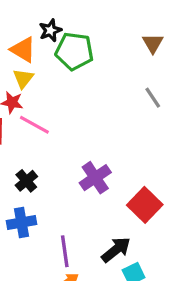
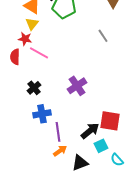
gray line: (153, 98) -> (103, 36), moved
red square: (145, 205) -> (110, 121), moved, turned -35
blue cross: (22, 222) -> (42, 114), moved

